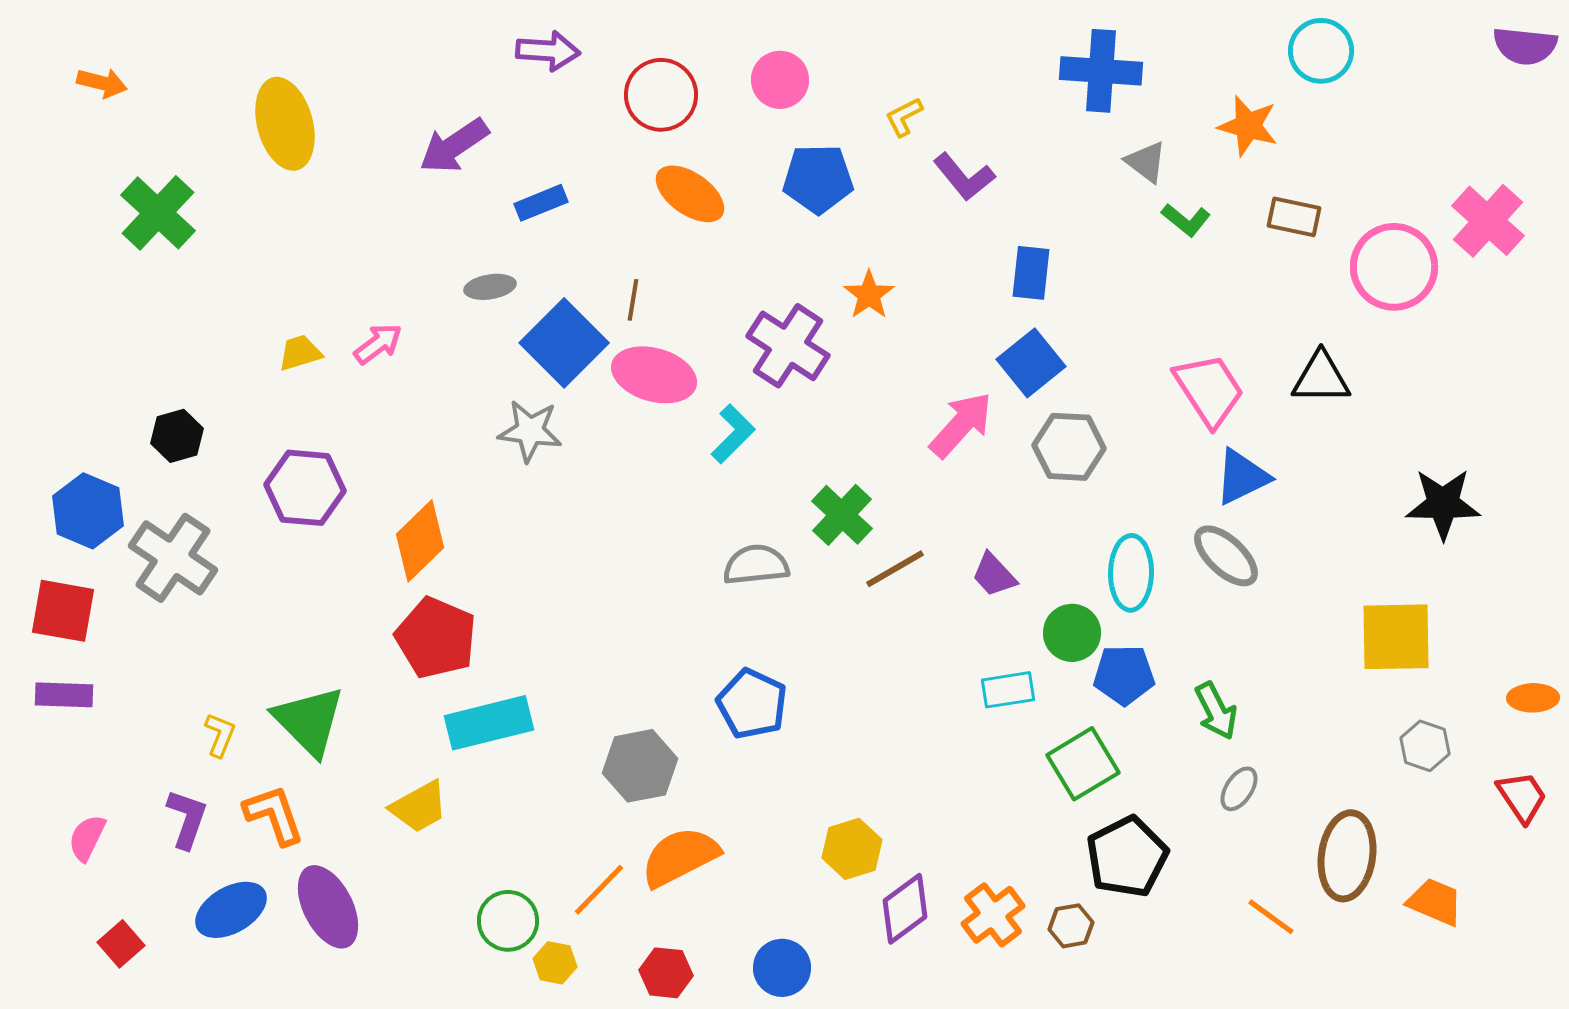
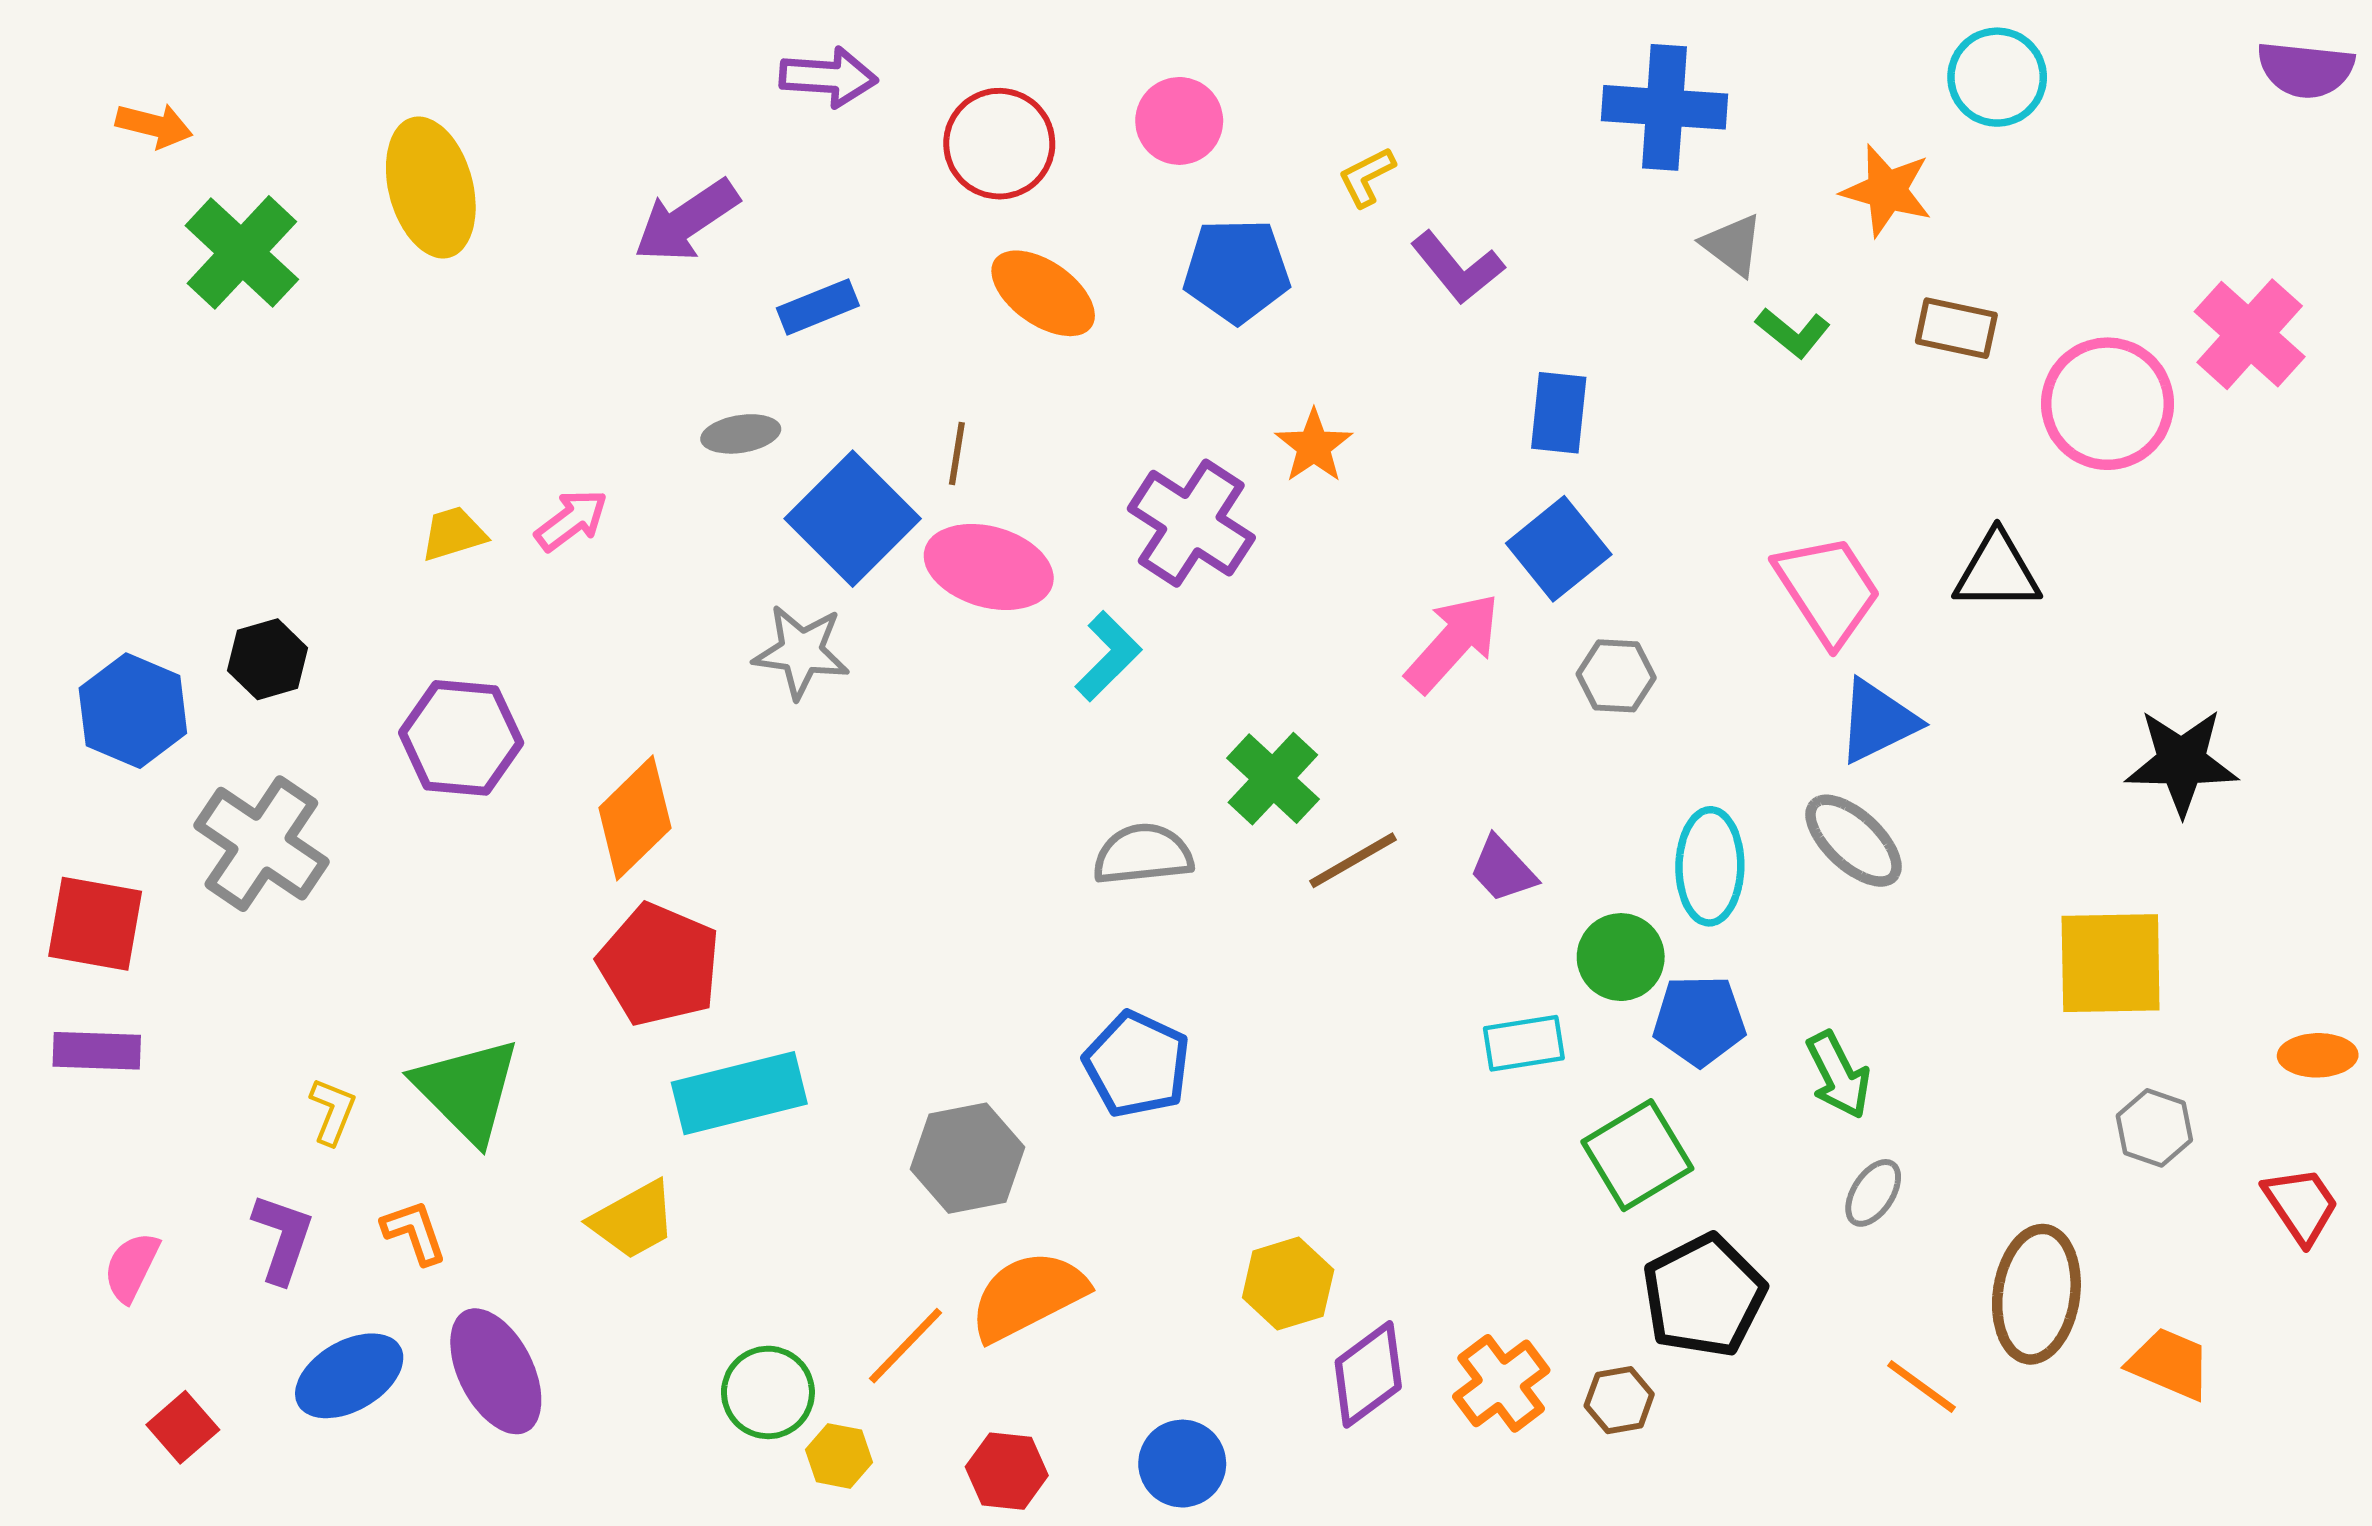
green cross: (158, 213) -> (242, 252), moved
gray hexagon: (1069, 447) -> (1616, 676), size x0.7
blue hexagon: (88, 511) -> (133, 711), moved
orange L-shape: (274, 815) -> (414, 1232), size x0.7

